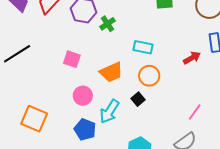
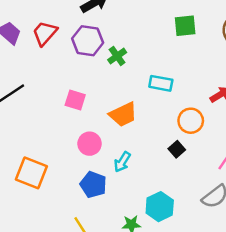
orange circle: (149, 76) -> (191, 121), moved
black square: (138, 99) -> (177, 149), moved
cyan arrow: (109, 111) -> (122, 162), size x0.7

